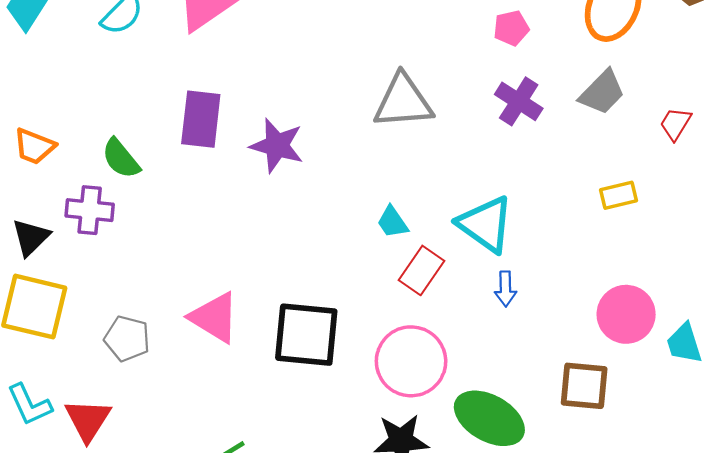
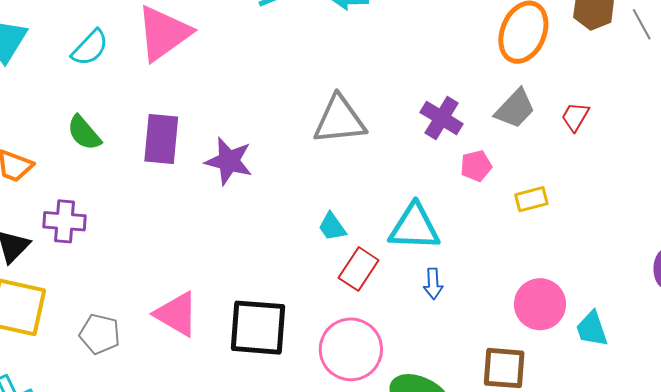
pink pentagon: (511, 28) -> (476, 166), moved
red trapezoid: (675, 124) -> (575, 117), moved
green semicircle: (121, 159) -> (84, 133), moved
cyan triangle: (486, 224) -> (414, 227), turned -32

